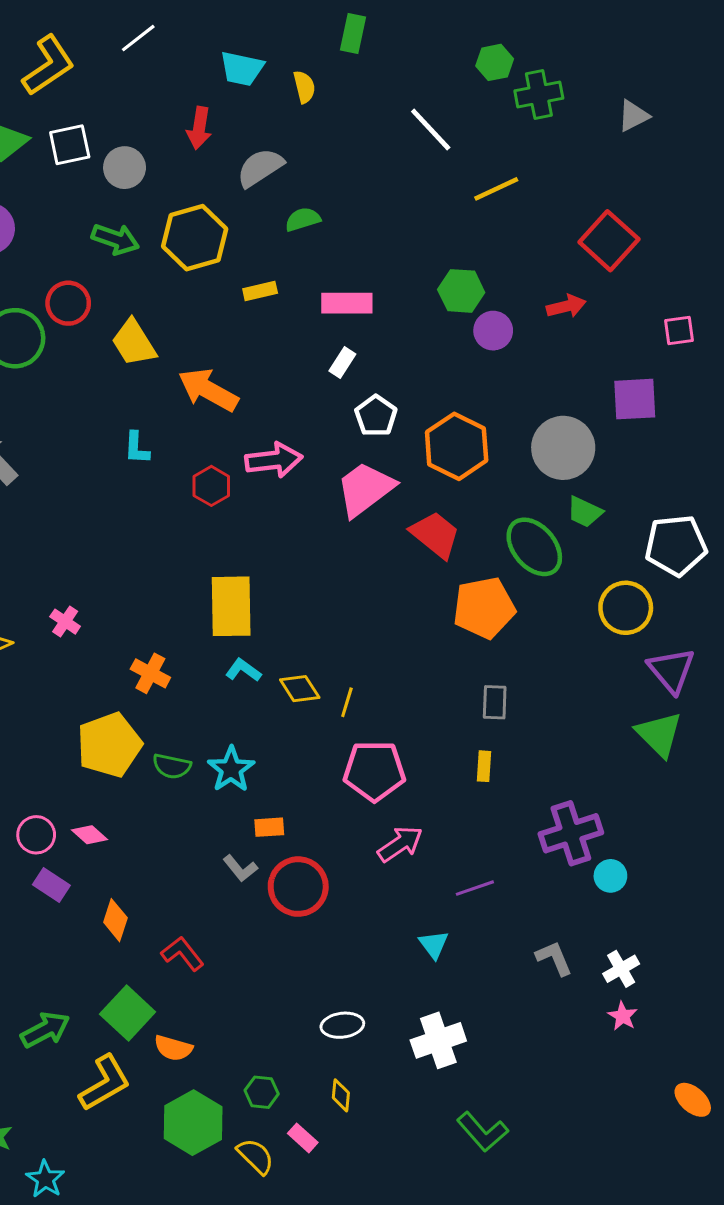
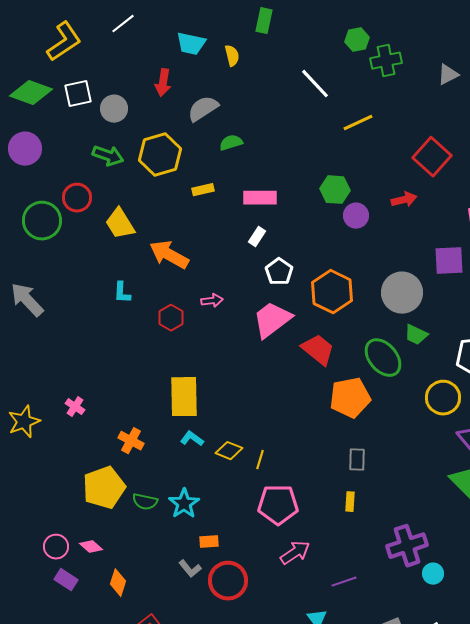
pink arrow: (274, 460) -> (212, 301), size x0.6
yellow diamond: (300, 689) -> (229, 451), turned -36
orange diamond: (115, 920) -> (118, 583), moved

